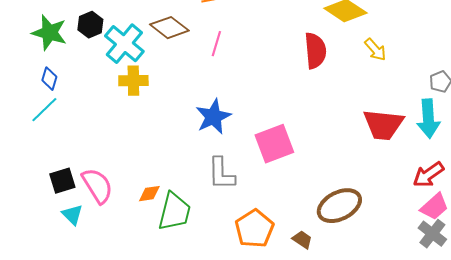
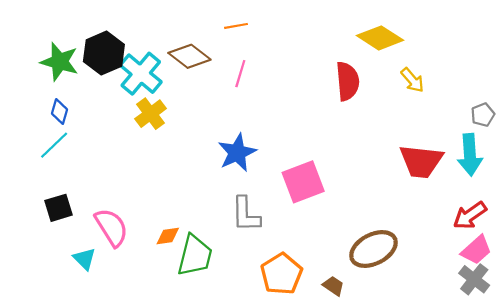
black hexagon: (90, 25) -> (104, 53), size x1.5
yellow cross: (133, 81) -> (150, 114), turned -36
black square: (62, 181) -> (58, 208), moved

